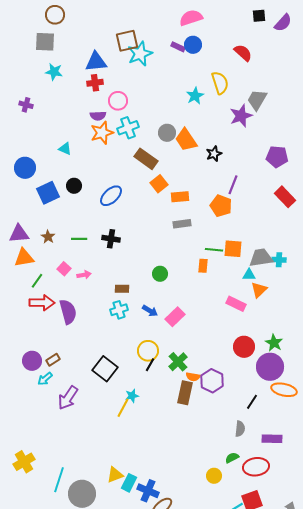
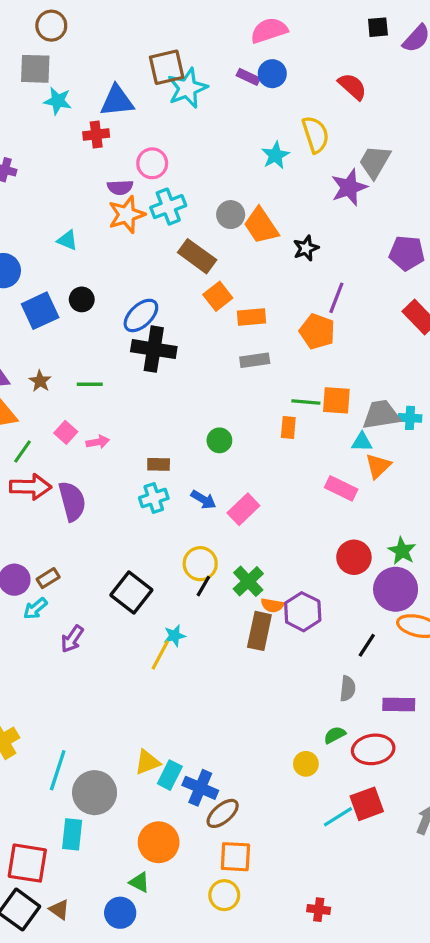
cyan star: (54, 72) -> (58, 101), moved
red cross: (95, 83) -> (96, 135), moved
black cross: (111, 239) -> (154, 349), moved, size x1.5
purple arrow: (68, 398) -> (72, 639), size x0.7

